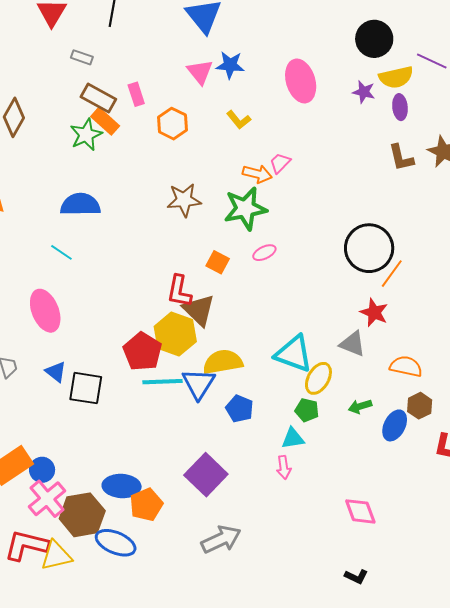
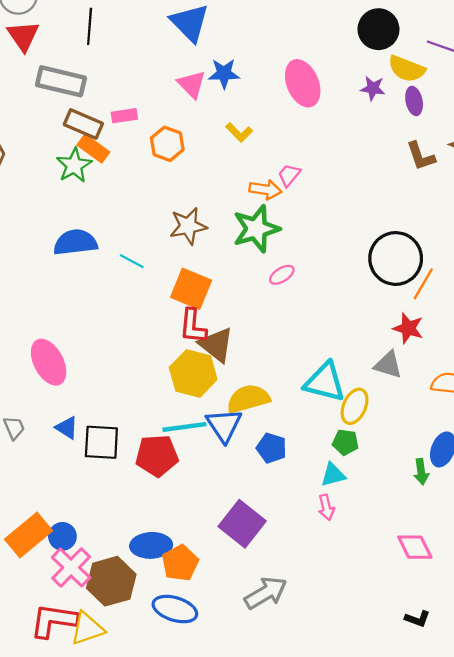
gray rectangle: (82, 57) -> (61, 81), size x2.0
yellow semicircle: (396, 77) -> (407, 69), turned 40
pink rectangle: (136, 94) -> (124, 116), turned -75
cyan line: (61, 252) -> (132, 261), moved
orange square: (218, 262) -> (191, 289), moved, size x1.6
red pentagon: (142, 352) -> (157, 456), moved, turned -30
green arrow: (360, 406) -> (421, 472), moved, turned -75
blue ellipse: (116, 543) -> (175, 609), moved

